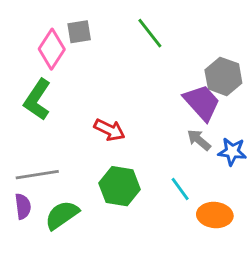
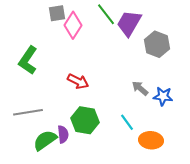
pink diamond: (52, 49) -> (73, 25), moved
purple trapezoid: (202, 102) -> (129, 23), moved, turned -108
purple semicircle: (23, 206) -> (63, 134), moved

